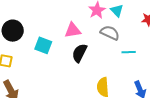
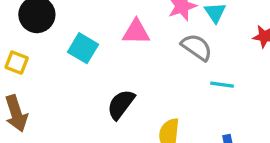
black semicircle: (80, 53) -> (121, 104), moved

